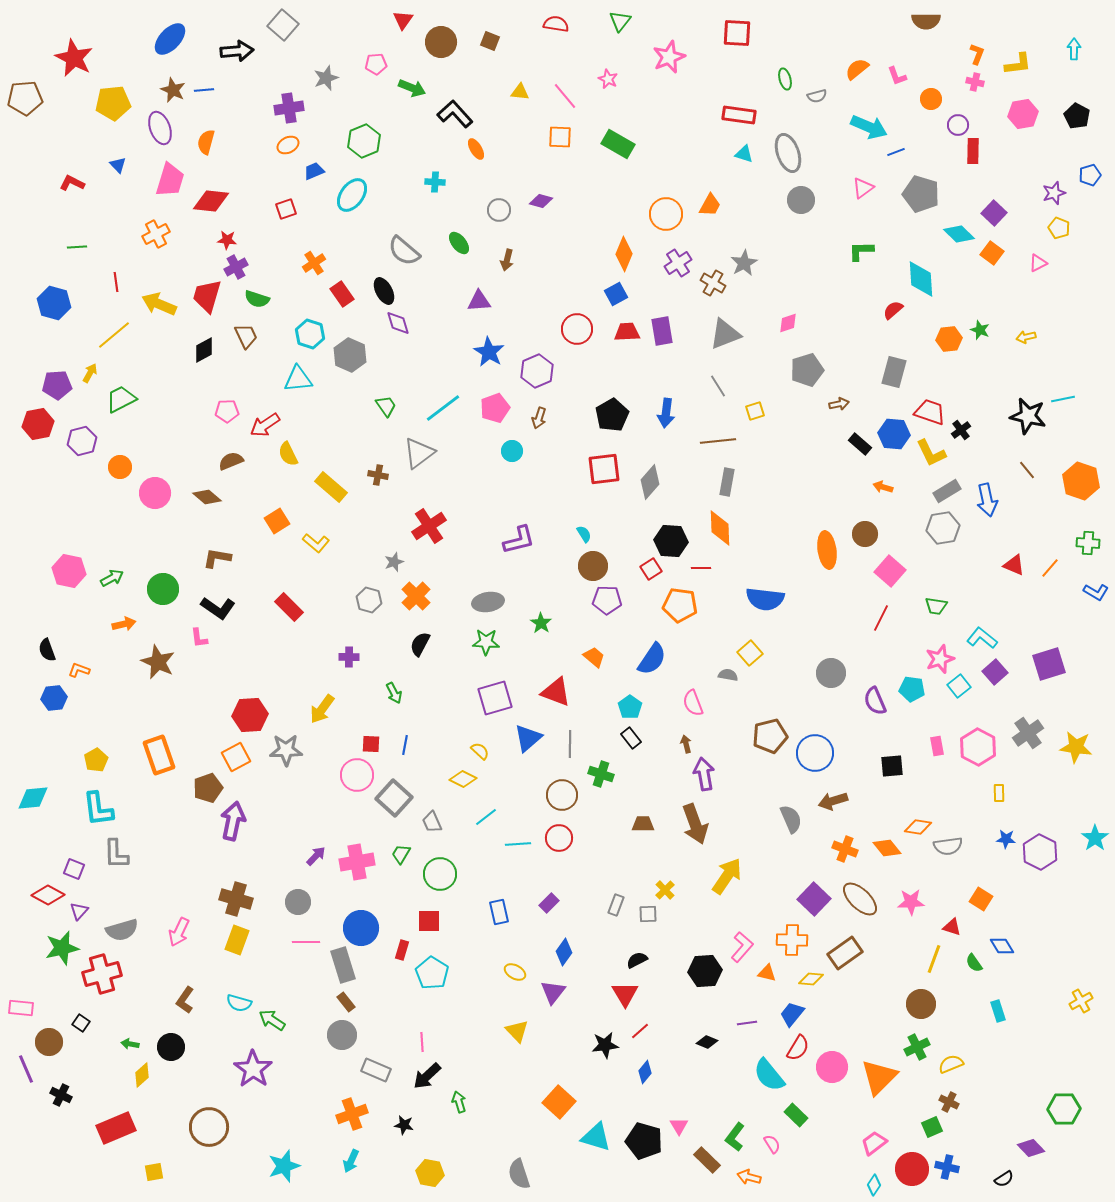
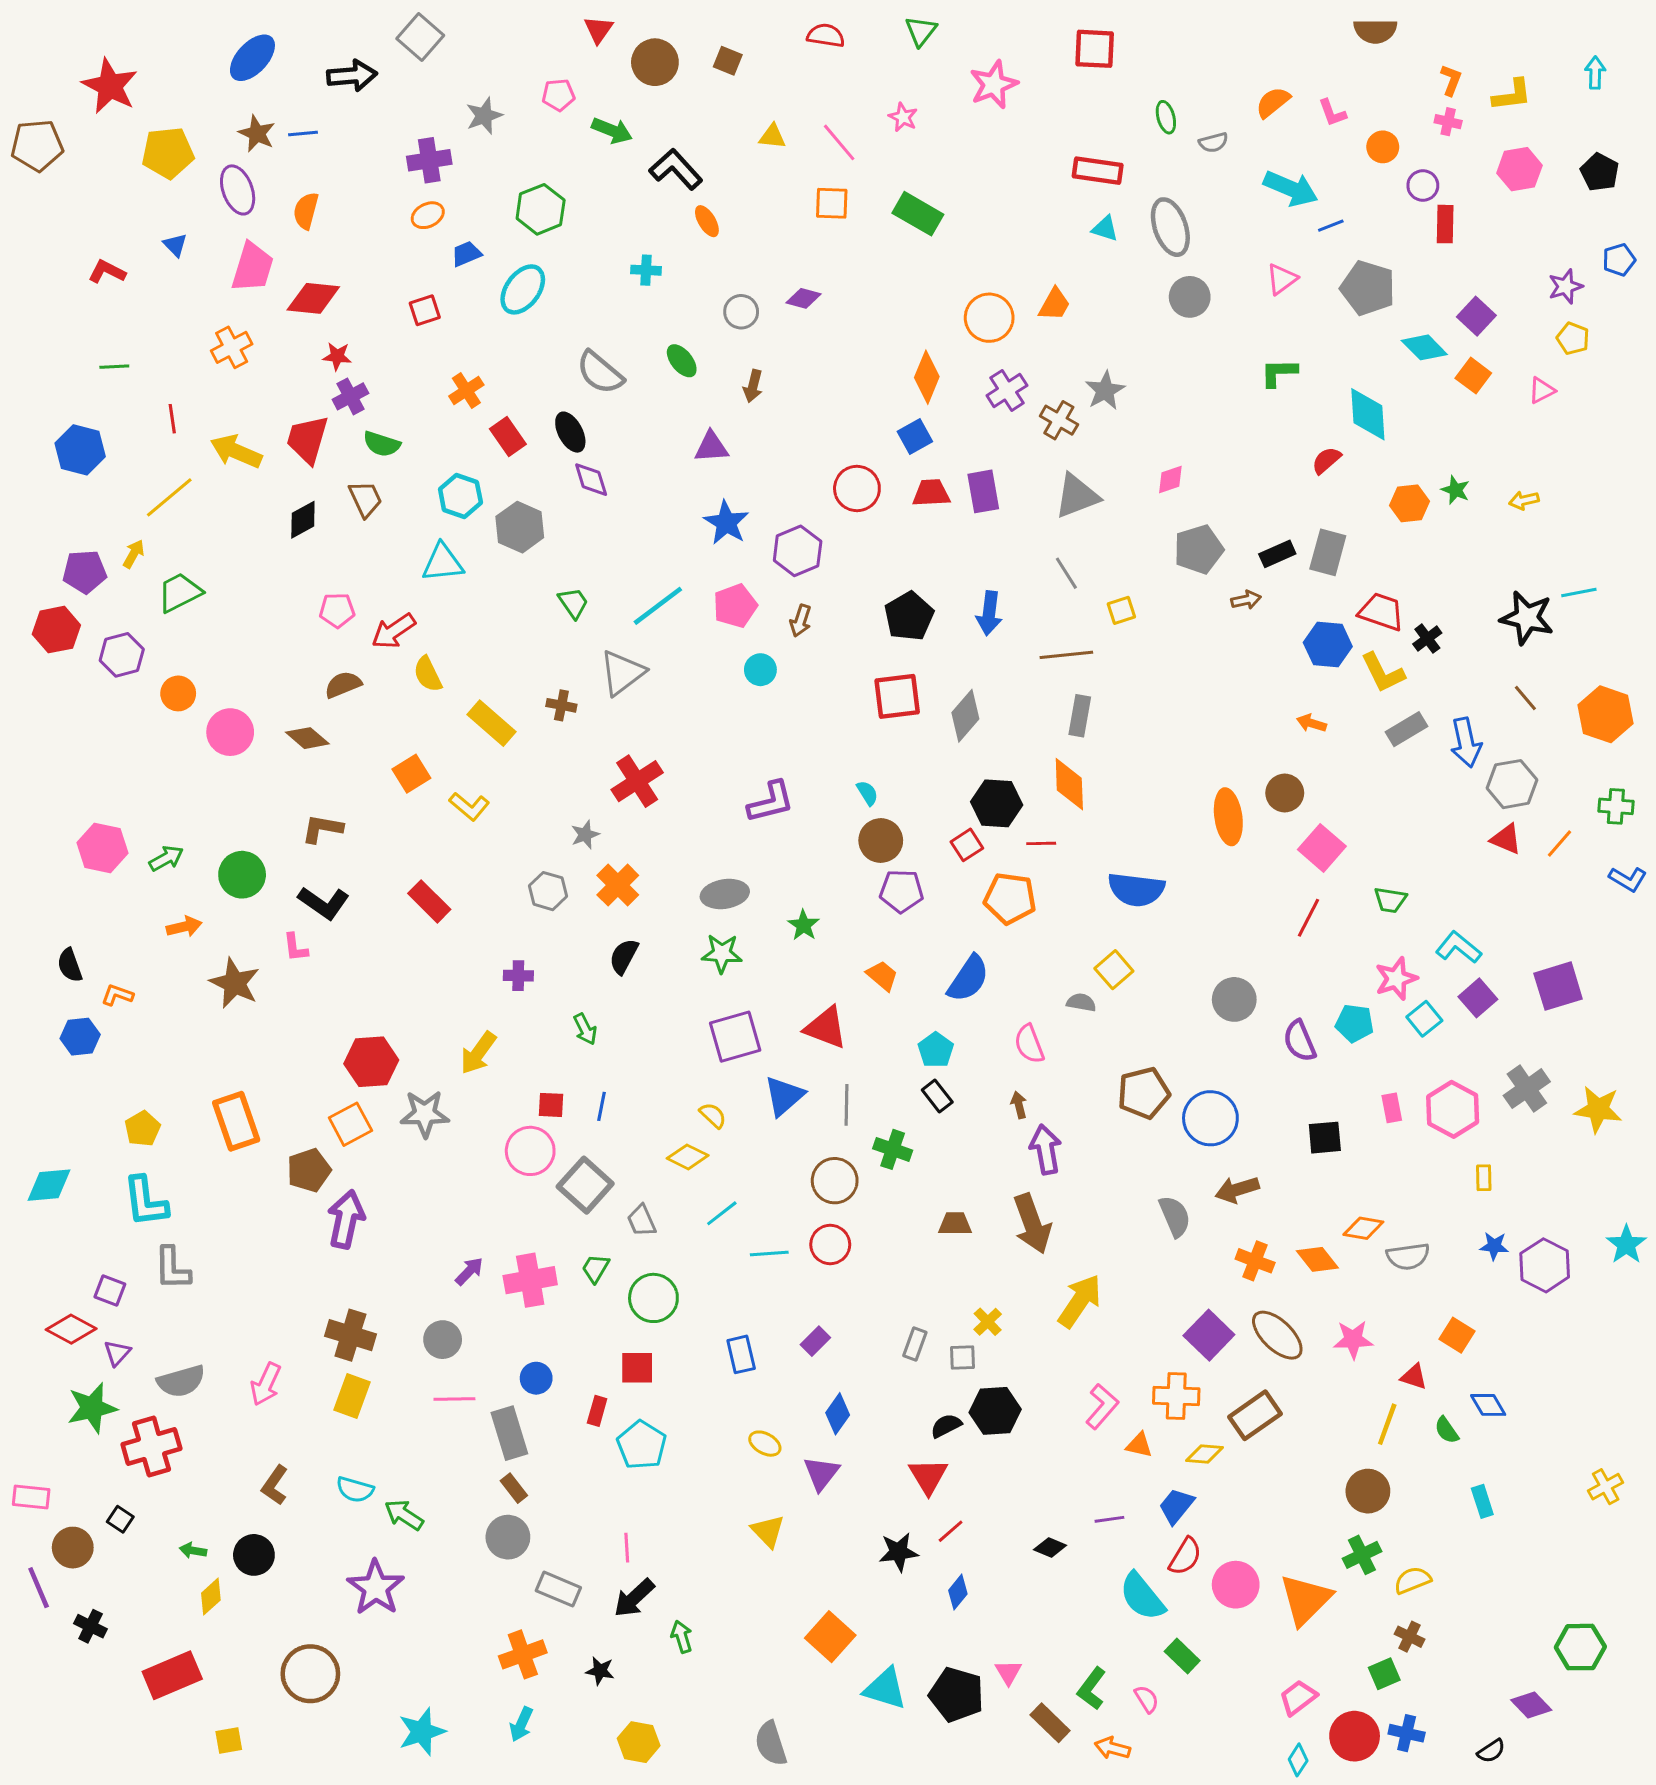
black rectangle: (860, 444) -> (1277, 554), moved, turned -65
gray hexagon: (943, 528) -> (1512, 784), moved
blue circle: (361, 928) -> (536, 1378), size x0.6
black hexagon: (705, 971) -> (995, 1411), moved

